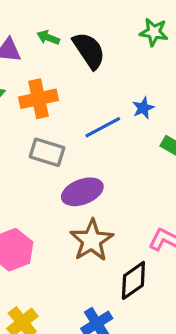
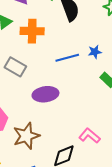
gray rectangle: (47, 152) -> (15, 67), moved
brown star: (92, 240) -> (26, 136), moved

